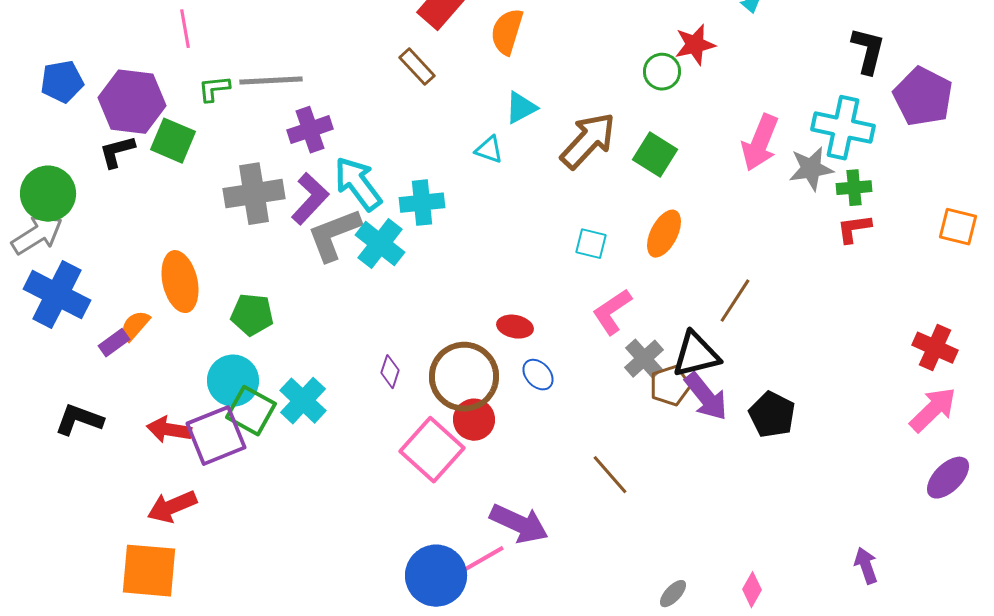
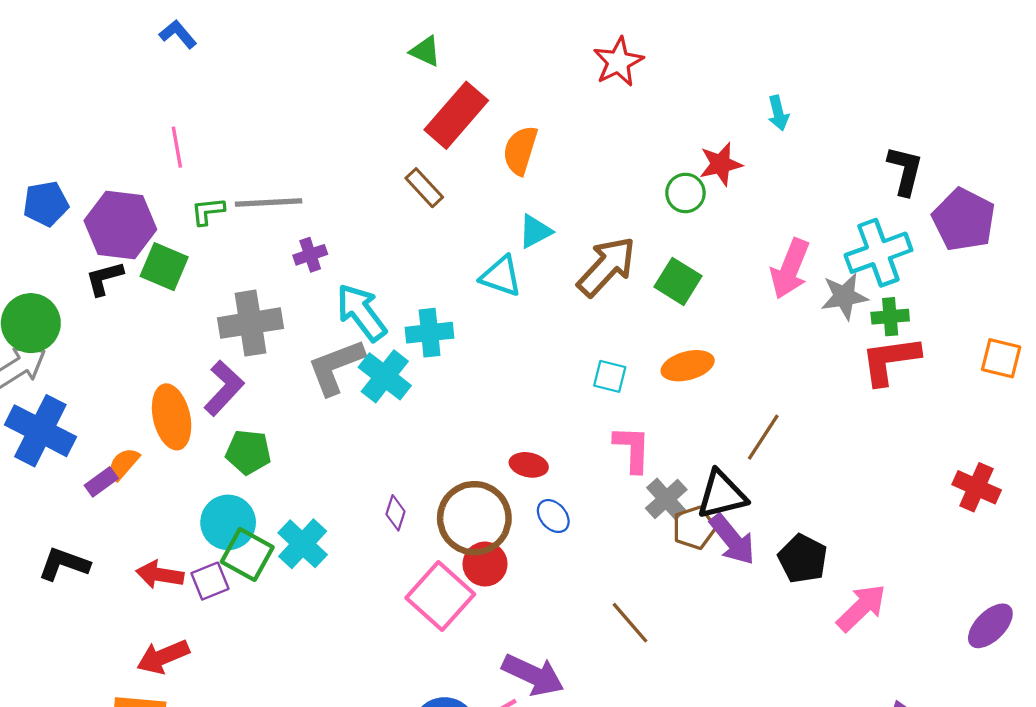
cyan cross: (843, 128) -> (878, 253), turned -32
purple cross: (310, 130) -> (310, 255), size x0.7
cyan triangle: (489, 150) -> (501, 276), size x1.4
purple L-shape: (310, 199) -> (224, 388), moved
red L-shape: (854, 229) -> (890, 360), size x1.6
orange ellipse: (664, 234) -> (688, 366), turned 48
pink L-shape: (612, 312) -> (632, 449), turned 126
pink arrow: (933, 410) -> (861, 608), moved
purple square: (216, 436) -> (210, 581), size x0.6

